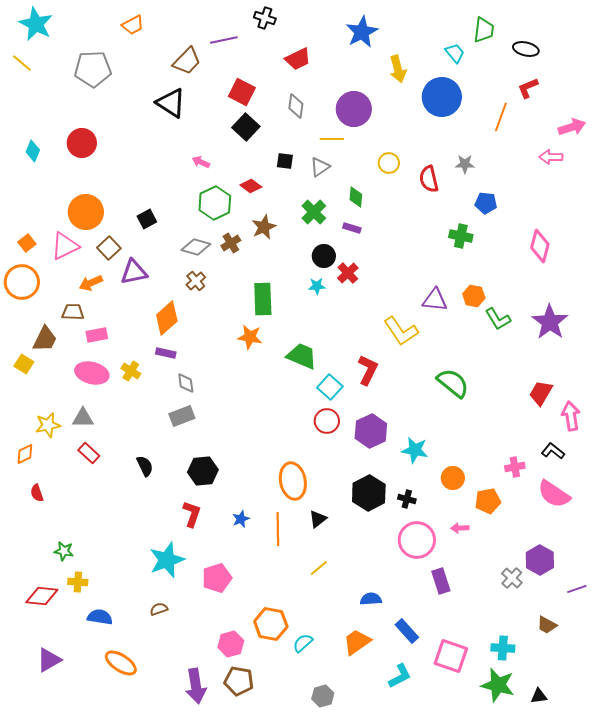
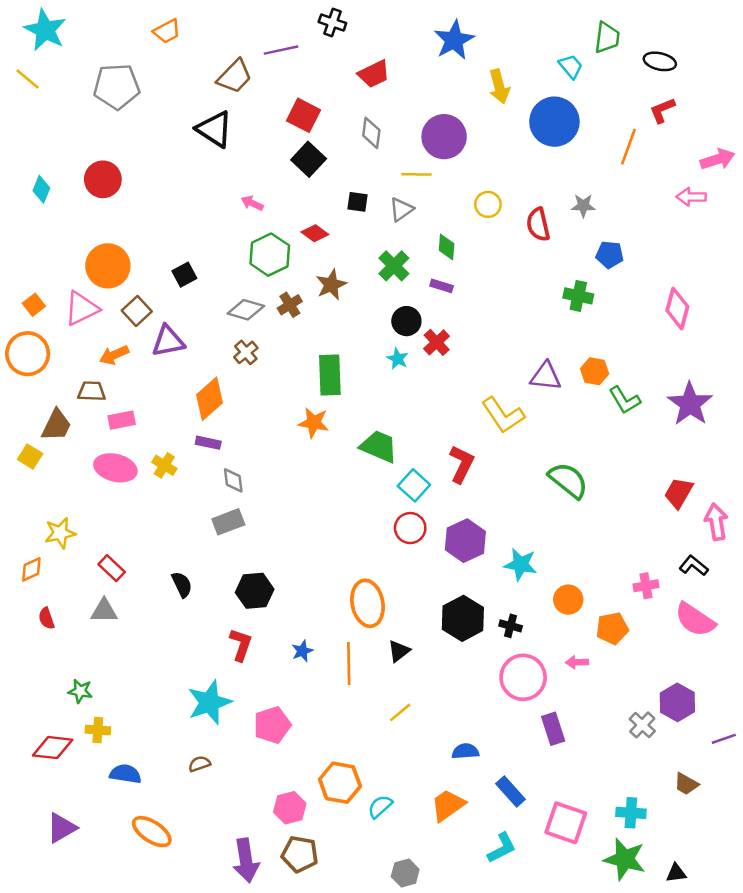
cyan star: (317, 286) -> (398, 359), turned 30
gray triangle: (83, 418) -> (104, 611), moved

